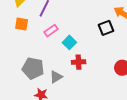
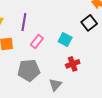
cyan square: (69, 42) -> (65, 40), moved
gray pentagon: (33, 68) -> (29, 70), moved

